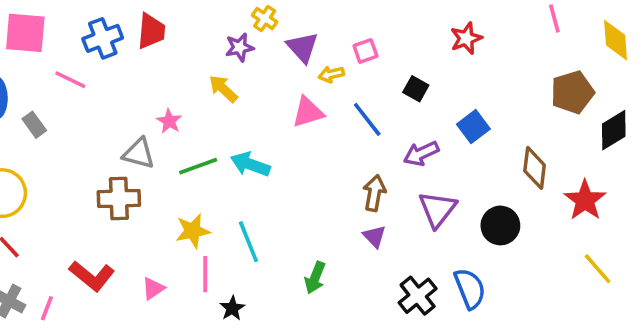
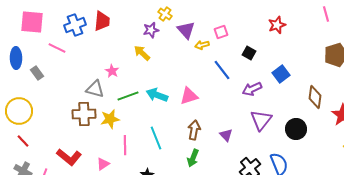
pink triangle: (308, 112) -> (189, 96), moved
brown arrow: (374, 193) -> (194, 130), moved
yellow star: (193, 231) -> (110, 119), moved
pink line: (205, 274) -> (125, 145), moved

